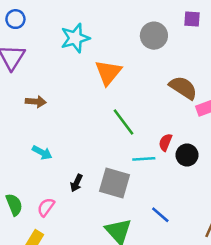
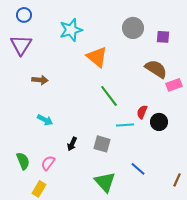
purple square: (192, 19) -> (163, 37), moved
orange triangle: (108, 72) -> (97, 57), turned -30
gray square: (115, 183) -> (102, 144), size x0.7

